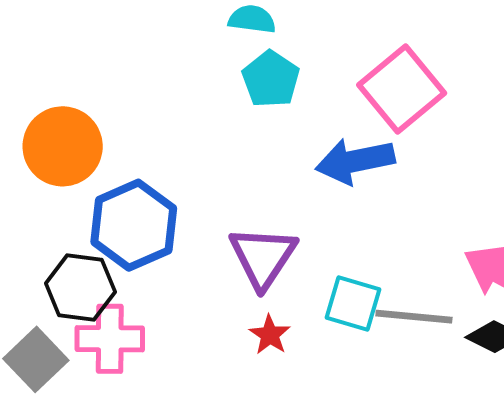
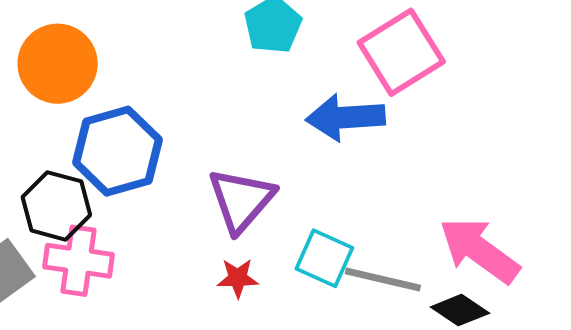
red star: (270, 335) -> (238, 278), turned 30

